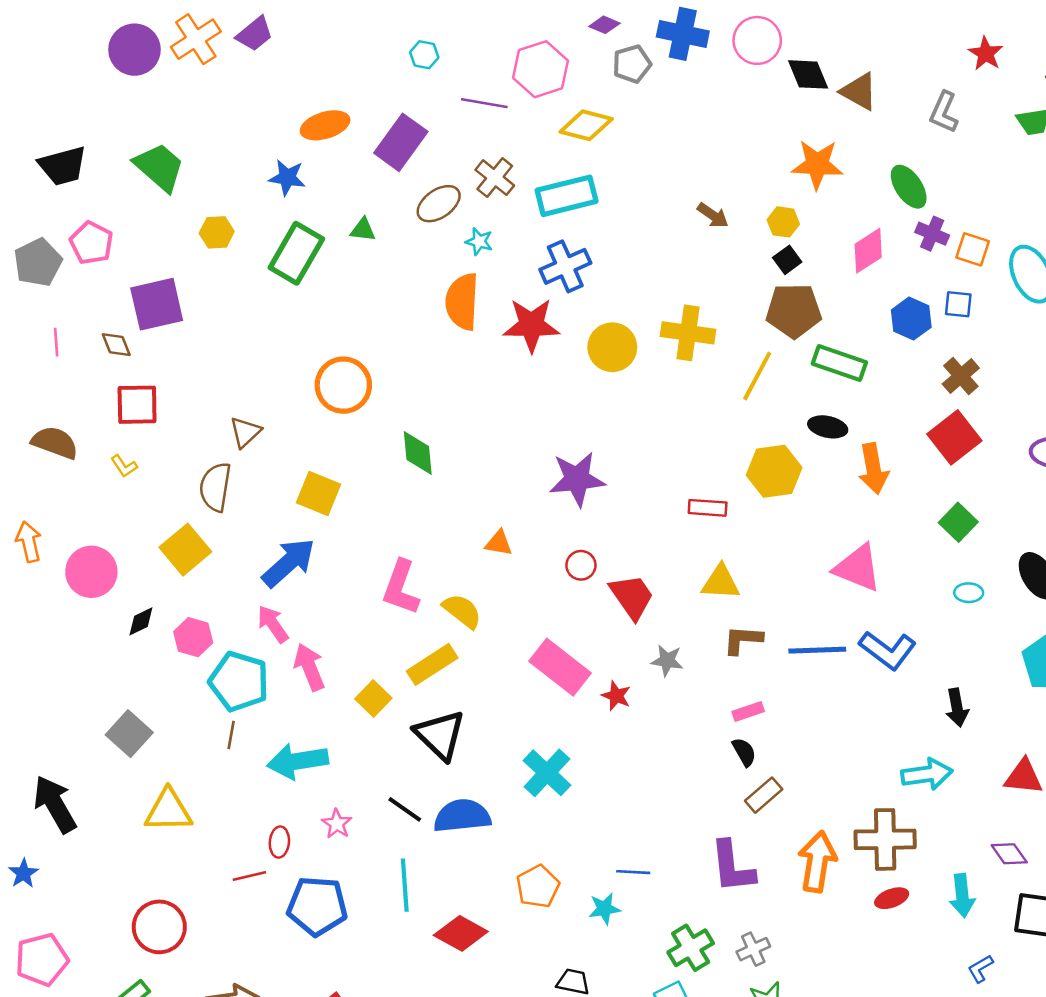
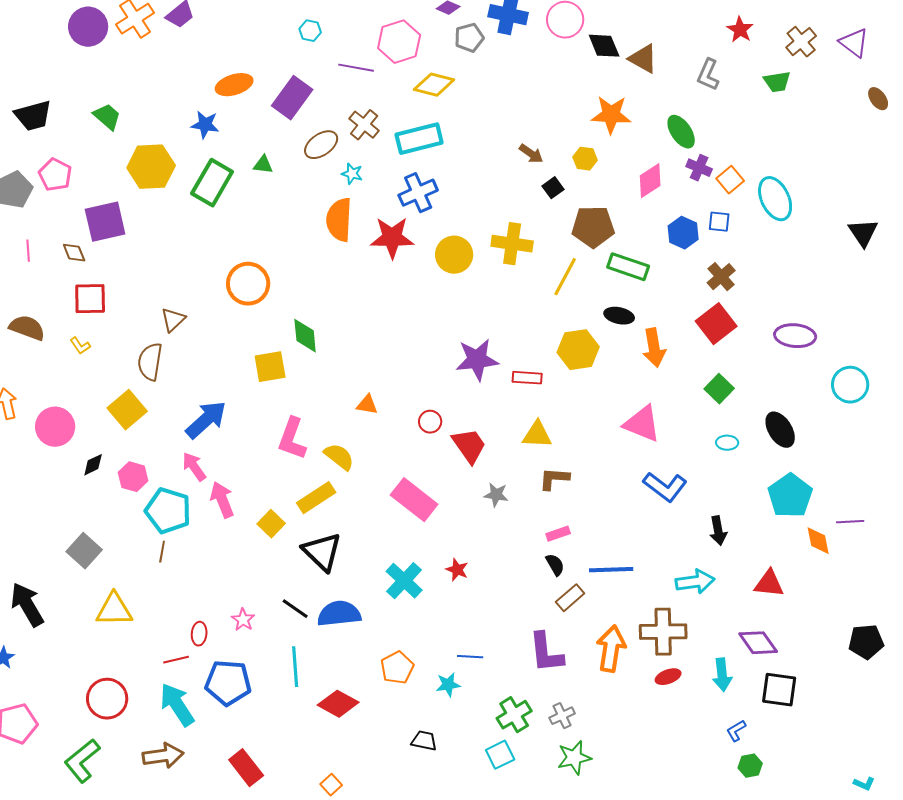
green trapezoid: (159, 167) -> (107, 117), size x0.7
yellow hexagon: (217, 232) -> (151, 167), size x1.8
orange square: (973, 249) -> (730, 180), turned 32
black square: (787, 260) -> (553, 188), moved
purple star: (577, 479) -> (477, 360), moved
yellow square: (319, 493) -> (270, 367), moved, turned -32
blue line: (817, 650) -> (611, 570), moved
red star: (616, 696) -> (457, 570), moved
cyan arrow: (298, 761) -> (177, 705), moved, turned 66
purple diamond: (1009, 854) -> (758, 643), size x1.4

